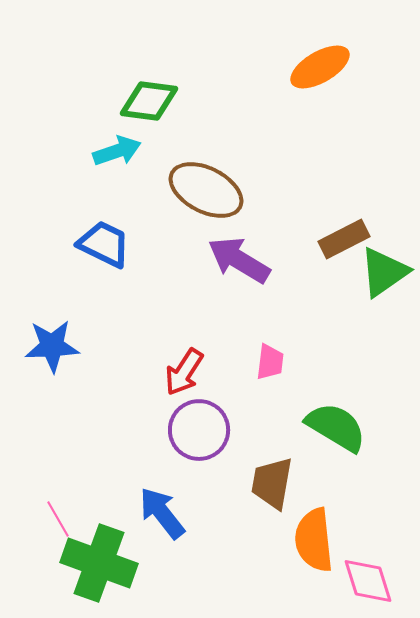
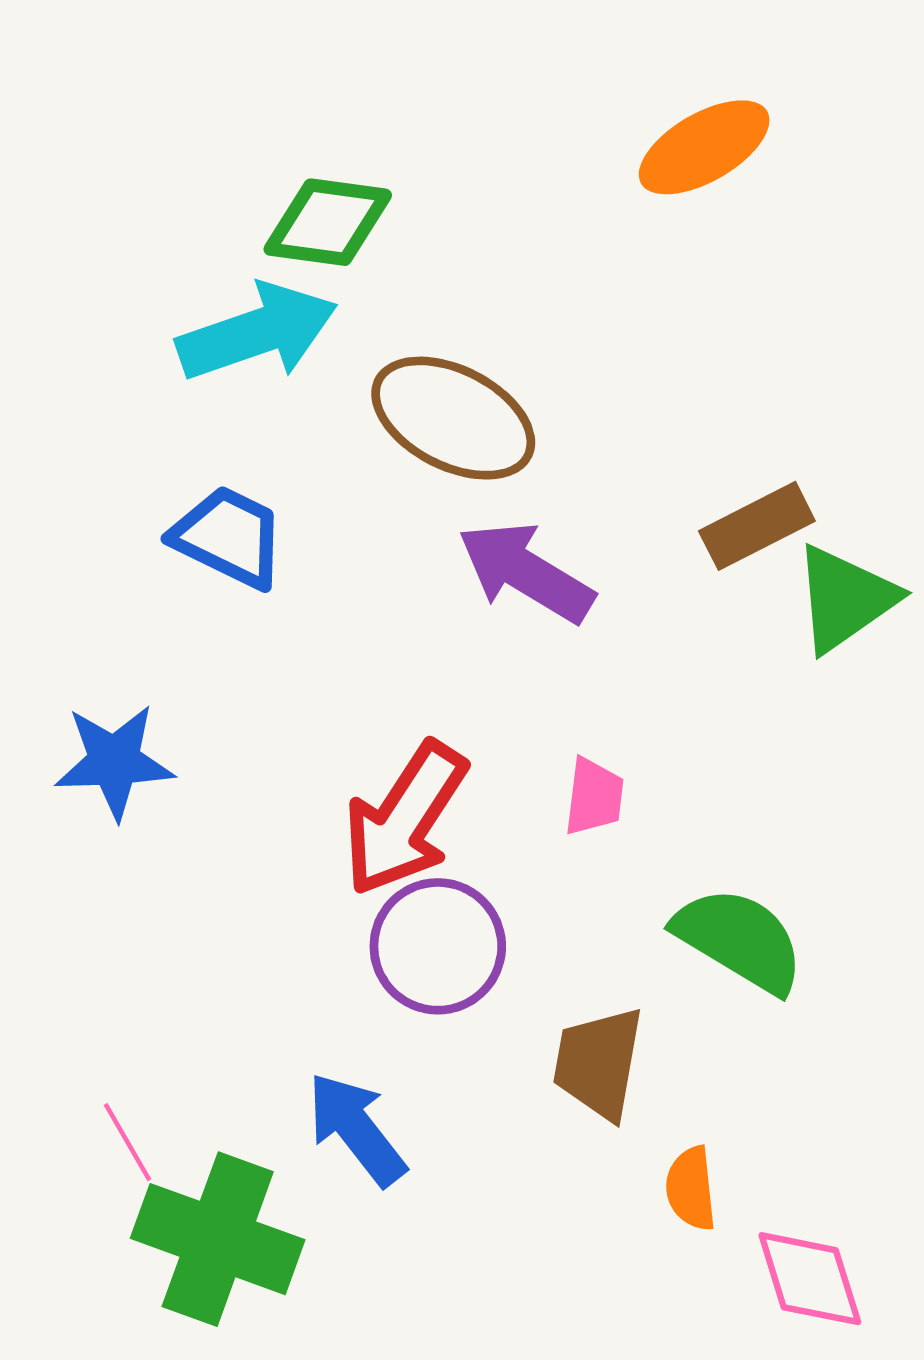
cyan arrow: (117, 151) -> (257, 332), size x1.5
red arrow: (184, 372) -> (405, 819), size x1.5
orange semicircle: (314, 540) -> (691, 1188), size x0.6

